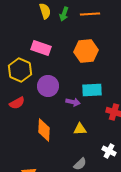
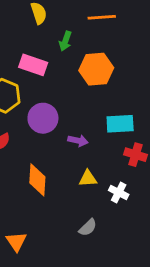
green arrow: (64, 14) -> (65, 41), moved
cyan rectangle: (92, 90) -> (120, 124), moved
white cross: (109, 151) -> (119, 192), moved

